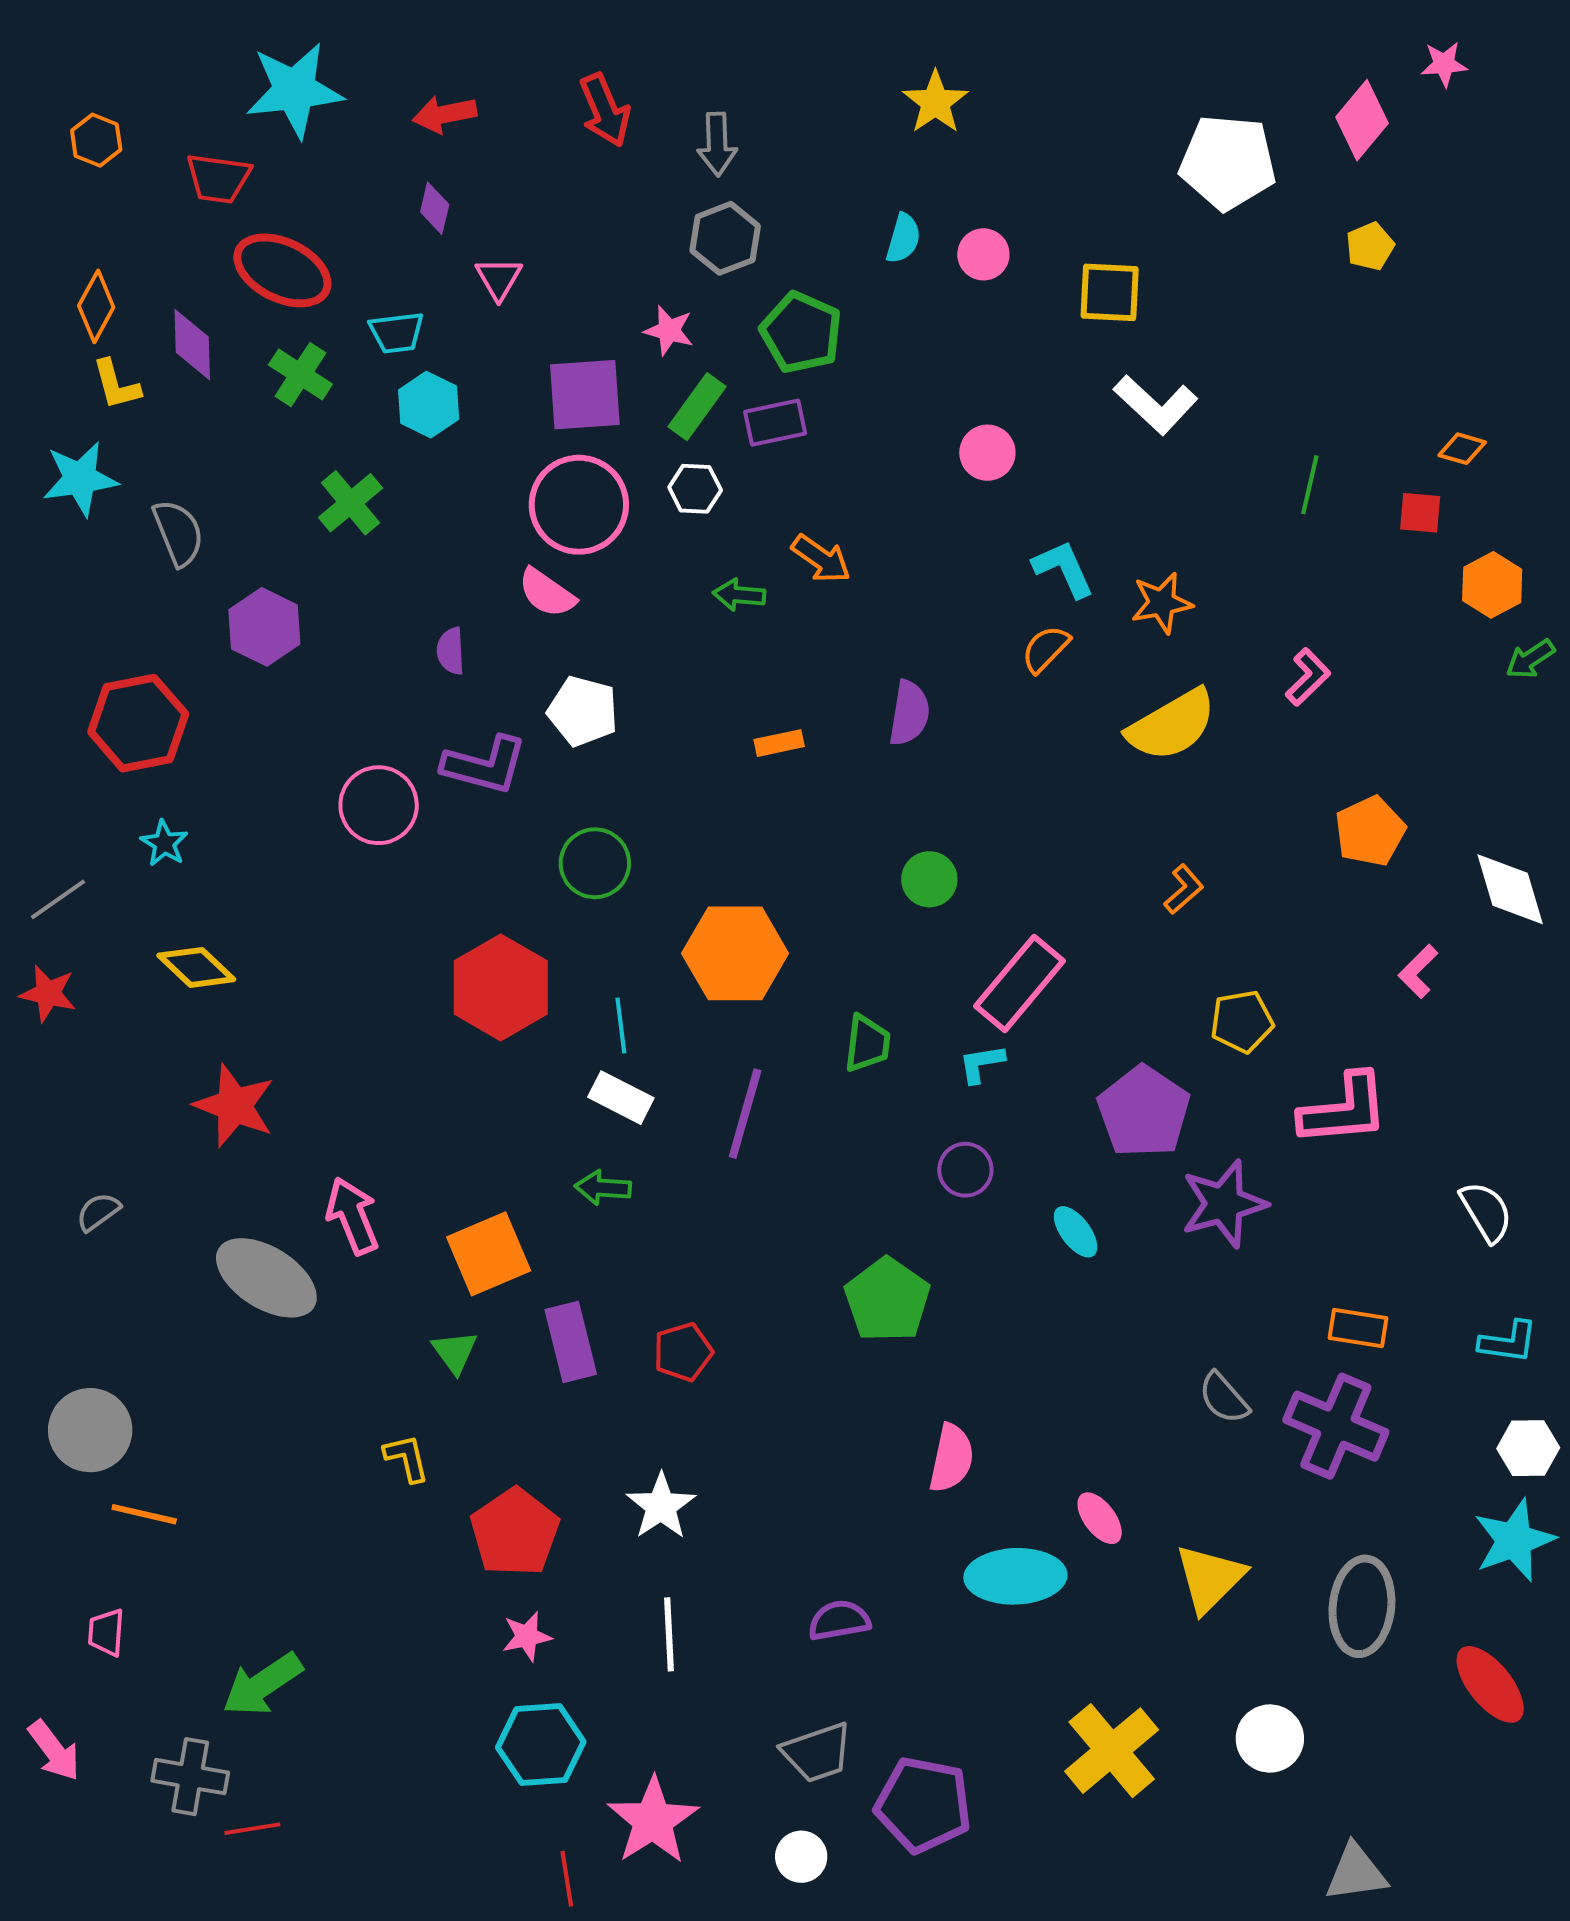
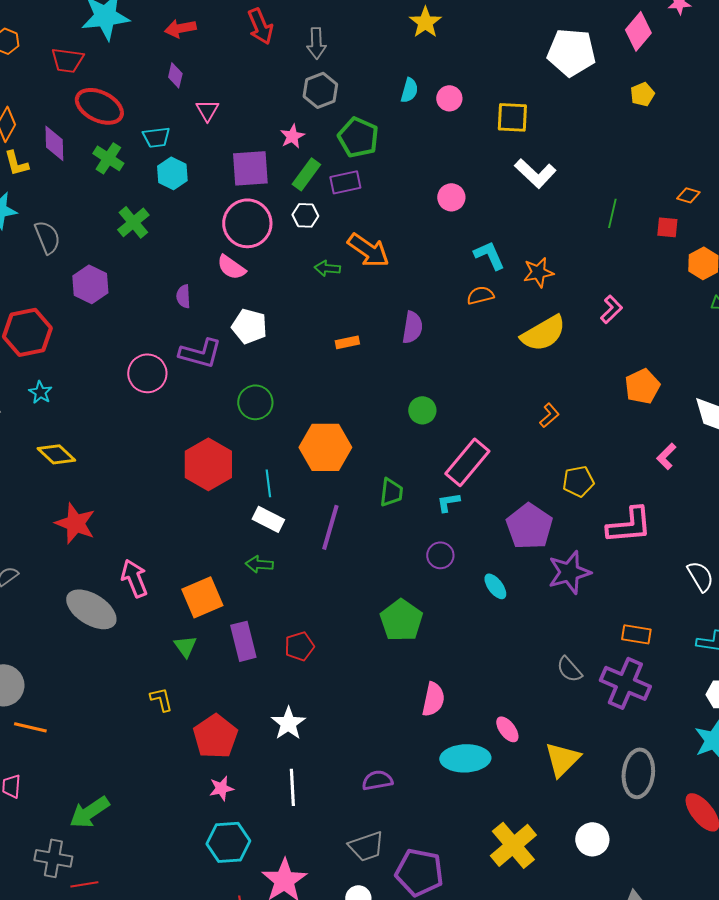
pink star: (669, 330) -> (292, 136), turned 30
orange arrow: (821, 559) -> (368, 250), size x1.4
orange semicircle: (1046, 649) -> (480, 295), turned 32

